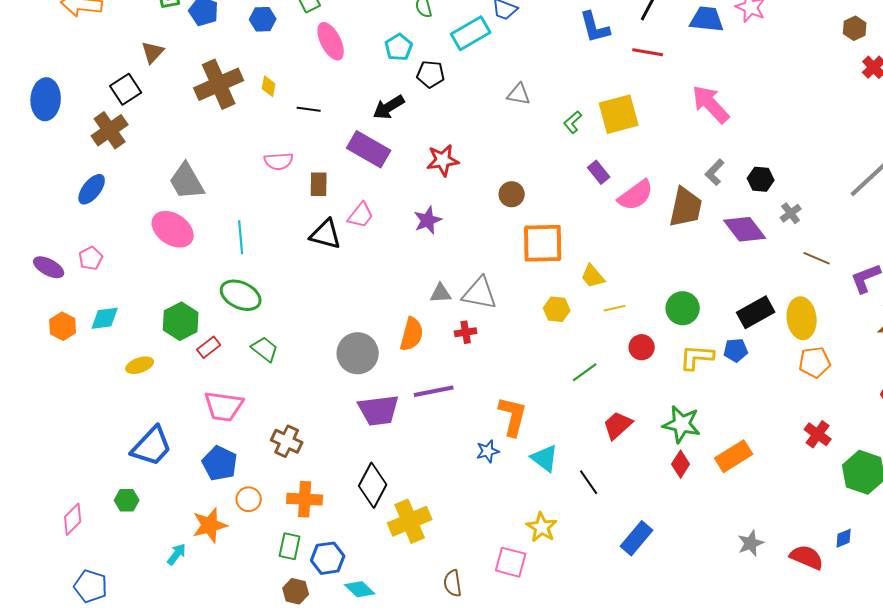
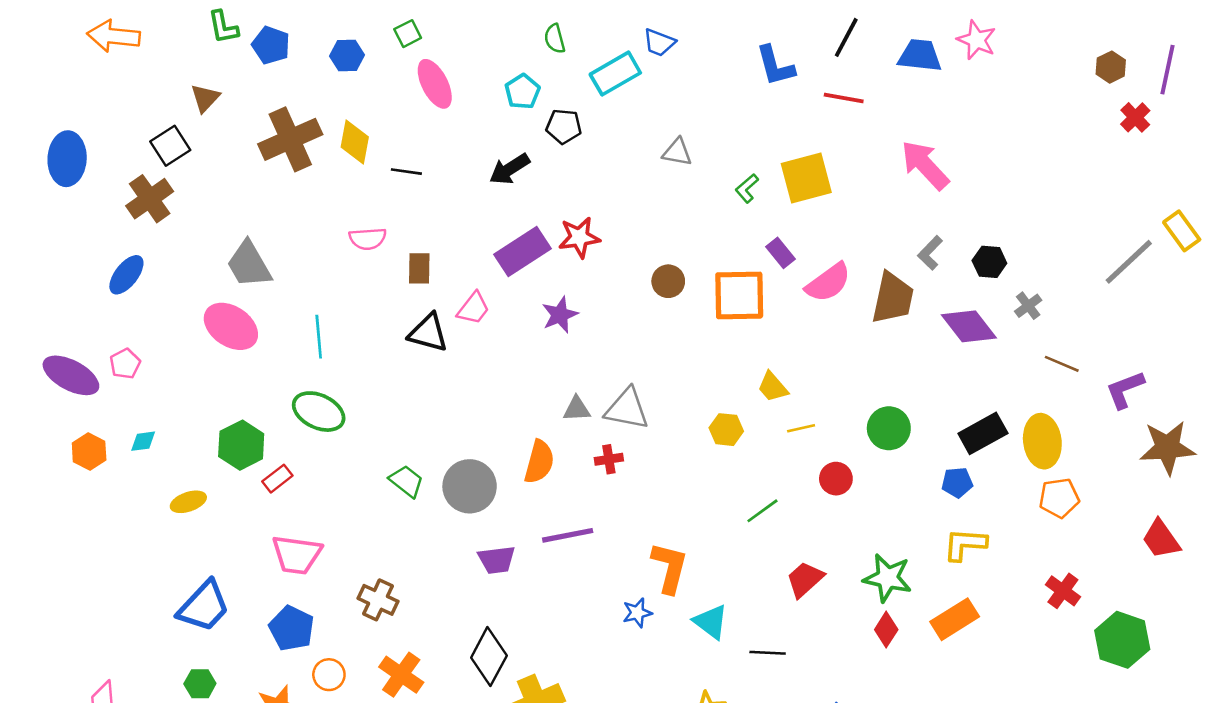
yellow diamond: (269, 86) -> (355, 142), size x1.6
purple rectangle: (369, 149) -> (522, 252), moved, turned -63
orange square: (543, 243) -> (739, 295), moved
purple ellipse: (49, 267) -> (71, 375), size x1.4
cyan diamond: (105, 318) -> (143, 441), size x0.7
green trapezoid: (265, 349) -> (406, 481), moved
yellow L-shape: (697, 357) -> (965, 544), moved
purple trapezoid: (379, 410) -> (497, 560), size x0.7
black line: (589, 482) -> (768, 653), turned -52
orange cross: (305, 499) -> (401, 675), turned 32
green hexagon: (127, 500) -> (200, 684), moved

